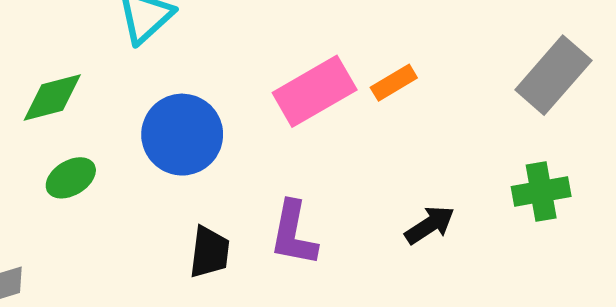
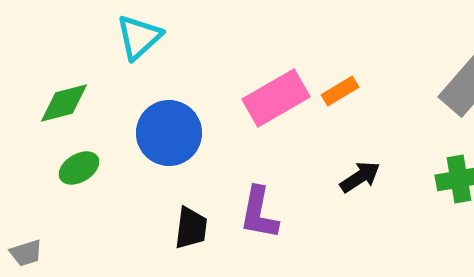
black arrow: (430, 225) -> (360, 177), moved

